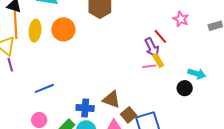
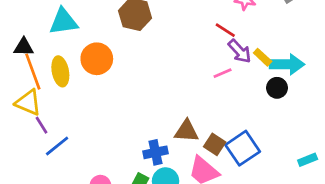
purple arrow: (152, 47) -> (240, 51), moved
yellow rectangle: (158, 60) -> (263, 57), moved
cyan arrow: (197, 74) -> (287, 64), size x1.4
blue line: (44, 88) -> (57, 146), moved

